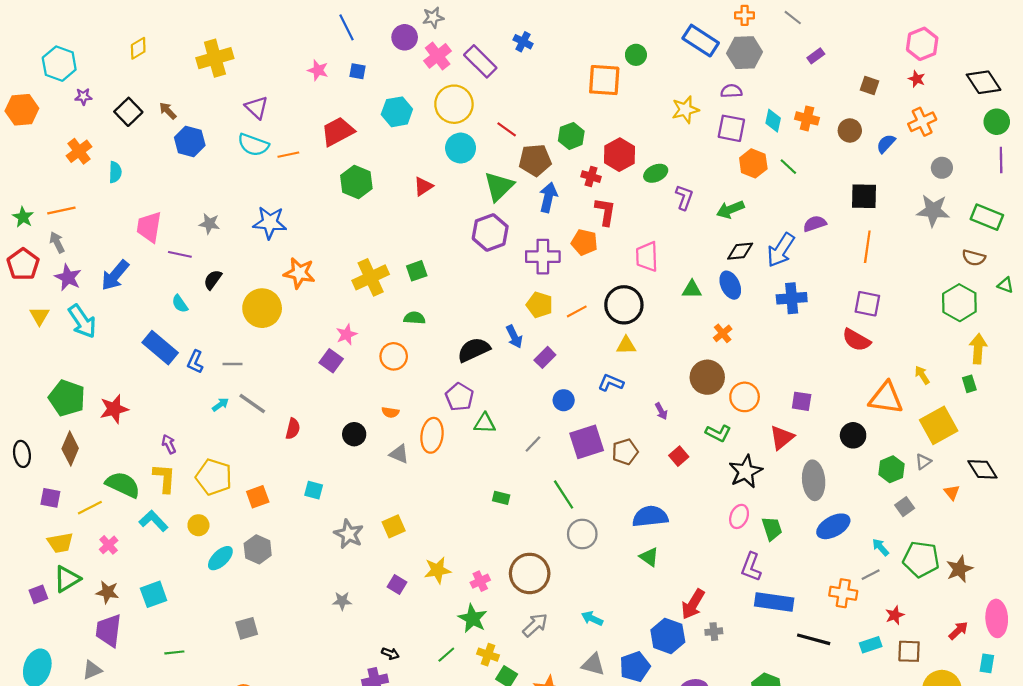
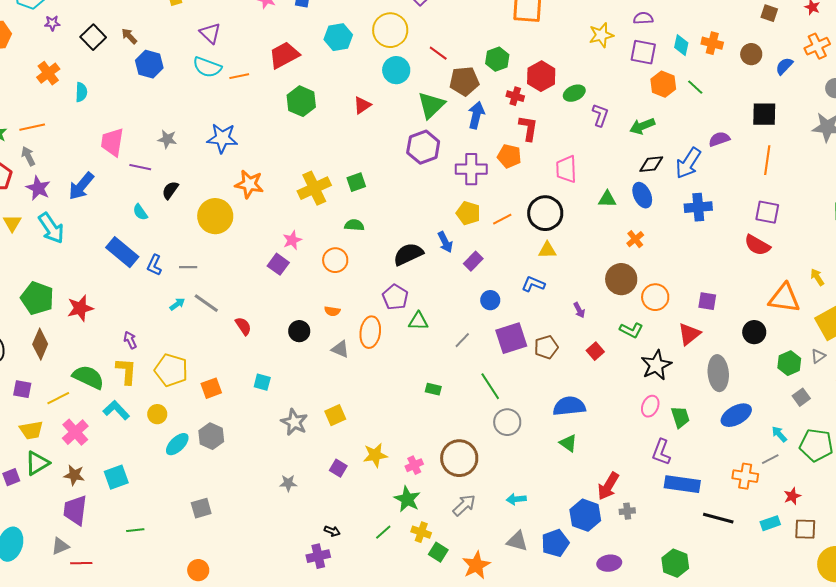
red semicircle: (293, 429) -> (243, 326), turned -48
pink cross: (109, 545) -> (75, 432), size x1.5
cyan arrow: (592, 618) -> (516, 499), turned -30

